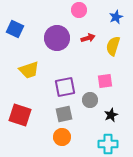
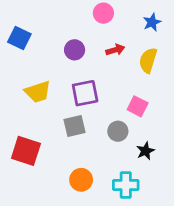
purple circle: (57, 38) -> (75, 50), size x0.6
pink square: (105, 81) -> (138, 106), turned 35
purple square: (65, 87) -> (85, 93), moved
gray square: (64, 114) -> (75, 126), moved
cyan cross: (108, 144) -> (126, 185), moved

